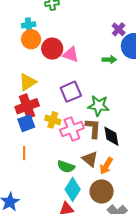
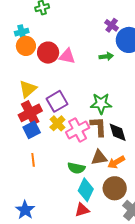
purple square: (71, 92) -> (57, 101), moved
yellow cross: (53, 120) -> (57, 123), turned 35
brown triangle: (90, 159) -> (99, 158), turned -42
orange arrow: (106, 166) -> (116, 162), turned 36

